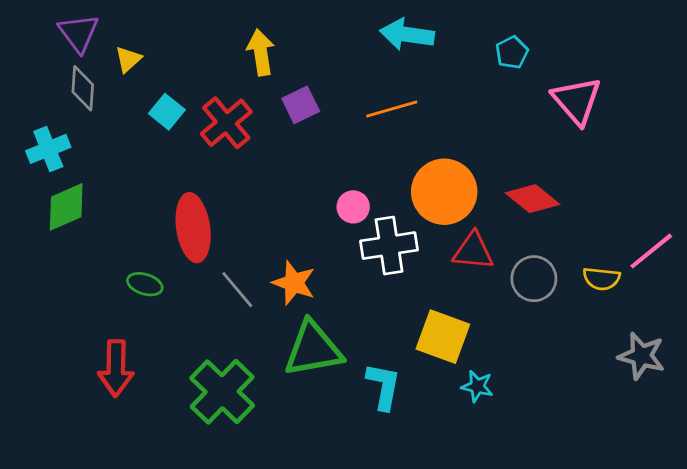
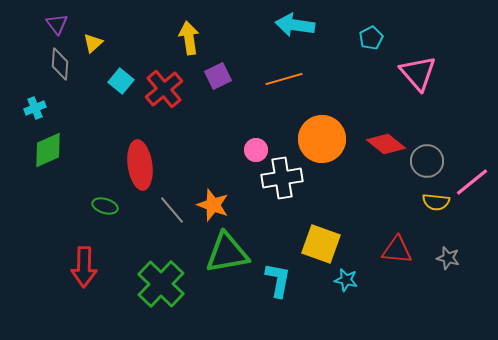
purple triangle: (79, 33) -> (57, 24), size x0.7
cyan cross: (48, 149) -> (35, 108), size x0.7
red triangle: (473, 251) -> (397, 250), moved
gray circle: (534, 279) -> (427, 161), moved
gray star: (641, 356) -> (448, 258), moved, size x0.7

